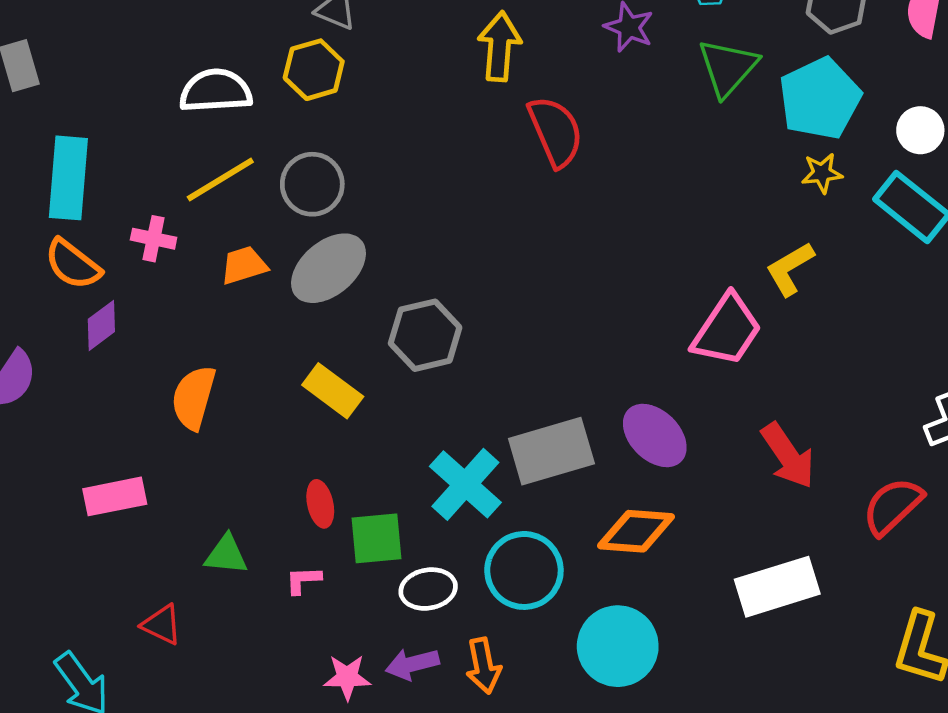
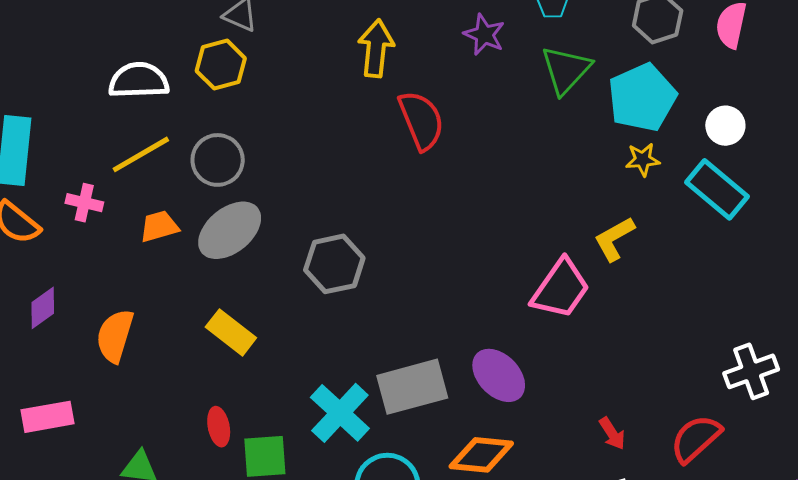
purple diamond: (101, 325) -> (43, 308), moved
gray hexagon: (425, 335) -> (334, 264), moved
red arrow: (788, 456) -> (612, 433), moved, size x0.6

